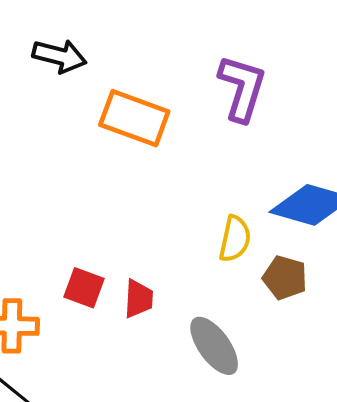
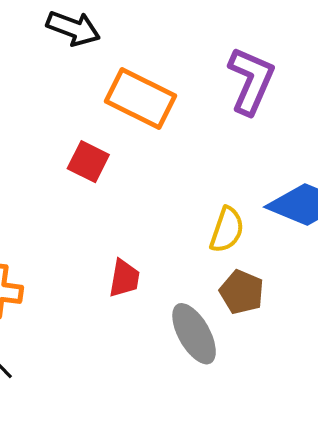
brown pentagon: (285, 278) -> (242, 292), moved
red square: (84, 288) -> (88, 162), moved

